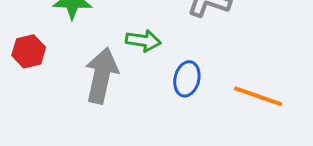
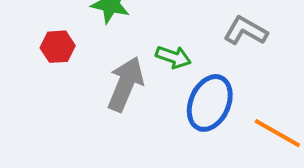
blue ellipse: (187, 79) -> (210, 103), size x1.6

